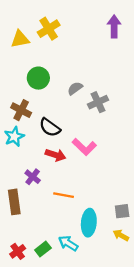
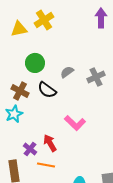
gray cross: (98, 102) -> (96, 77), moved
black semicircle: (50, 127) -> (47, 90), moved
red arrow: (56, 155) -> (50, 143), moved, turned -138
orange line: (64, 195) -> (46, 165), moved

